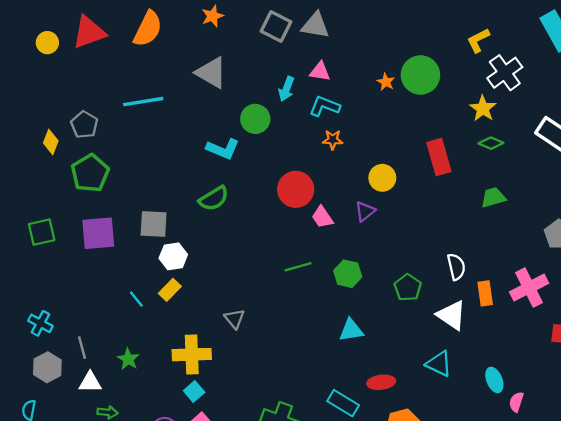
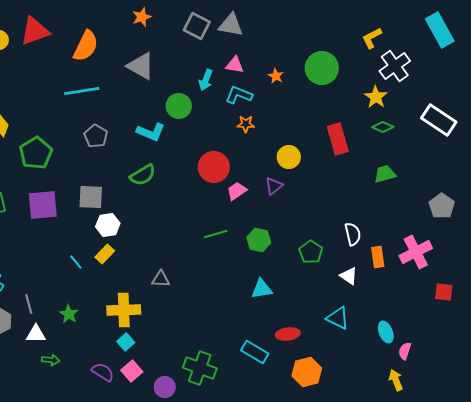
orange semicircle: (148, 29) -> (86, 46), moved
orange star: (386, 82) -> (276, 76), moved
gray pentagon: (84, 125) -> (96, 136), moved
pink trapezoid: (322, 217) -> (237, 191), turned 90
white triangle: (452, 315) -> (349, 276), size x0.7
gray triangle: (234, 319) -> (161, 279), turned -48

